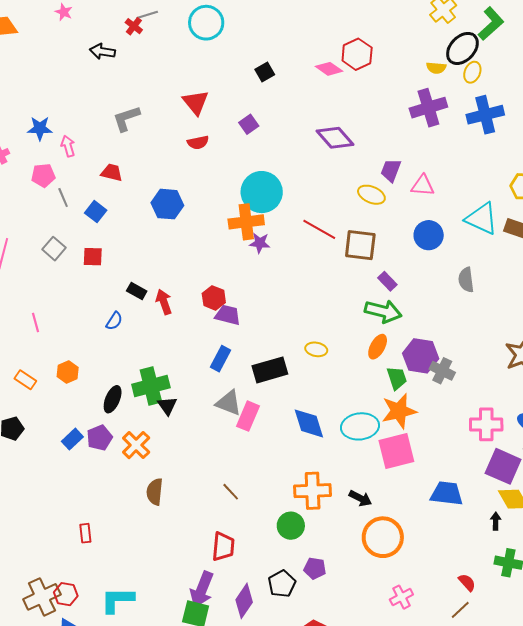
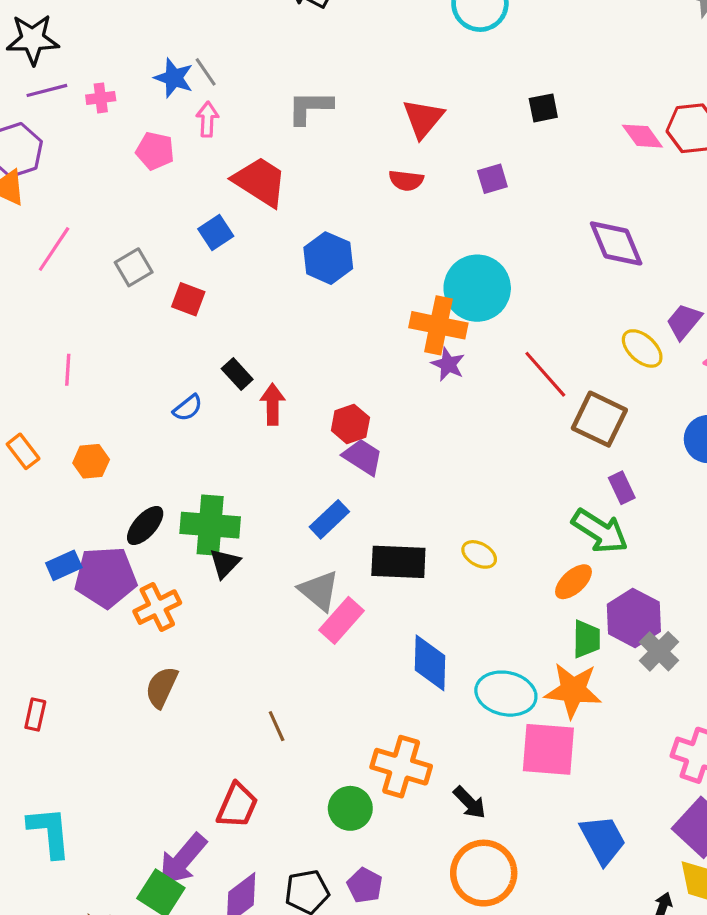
red trapezoid: (112, 173) -> (260, 182), size x1.6
gray line: (63, 198) -> (206, 72), moved, turned -30
purple pentagon: (99, 438) -> (106, 577), size x1.5
blue trapezoid: (447, 494) -> (603, 840), turned 36
cyan L-shape: (117, 600) -> (49, 832), turned 66

